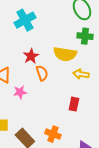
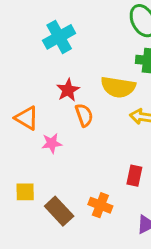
red rectangle: (74, 104) -> (134, 176), moved

